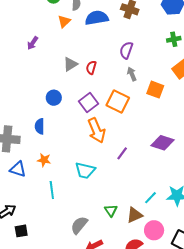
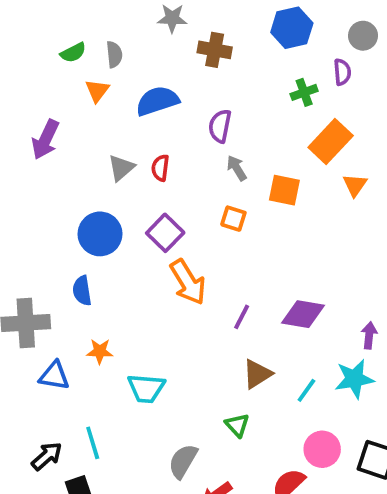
blue semicircle: (97, 18) -> (157, 101), moved
purple arrow: (33, 43) -> (45, 140), size x1.5
blue circle: (54, 98) -> (100, 234), size x1.5
orange square: (118, 102) -> (233, 219), moved, size x0.6
purple diamond: (163, 143) -> (303, 314), moved
cyan trapezoid: (85, 170) -> (146, 388), moved
cyan line: (52, 190) -> (93, 443), moved
brown triangle: (135, 215) -> (257, 374), moved

